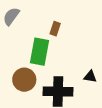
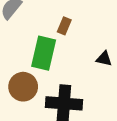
black triangle: (90, 76) -> (104, 59), moved

